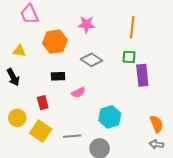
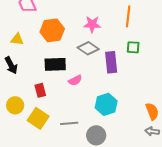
pink star: (86, 24) -> (92, 24), moved
green square: (129, 57) -> (133, 47), moved
purple rectangle: (142, 75) -> (111, 62), moved
black rectangle: (58, 76) -> (55, 64), size x1.5

